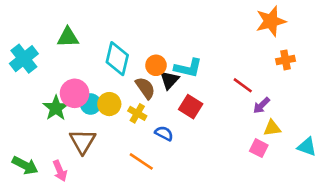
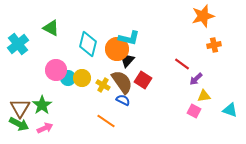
green triangle: (68, 37) -> (51, 28), turned 30
orange circle: (156, 65) -> (117, 49), size x1.5
cyan L-shape: (188, 68) -> (129, 38), moved
brown semicircle: (145, 88) -> (122, 82), moved, size x1.4
green star: (56, 108) -> (42, 105), moved
brown triangle: (83, 141) -> (20, 108), moved
pink arrow: (60, 171) -> (45, 128), turned -91

